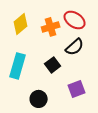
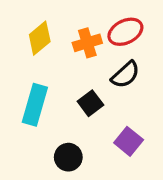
red ellipse: (75, 20) -> (125, 32), turned -60
purple square: (77, 89) -> (129, 141), turned -30

